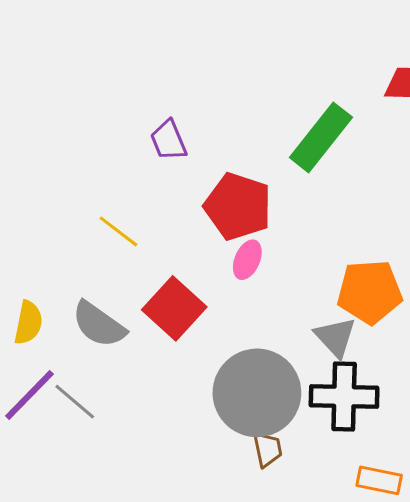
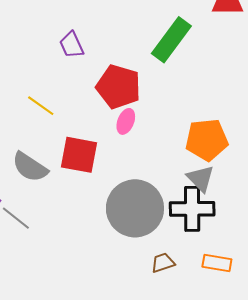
red square: (174, 308) -> (79, 155), turned -30
gray triangle: (335, 337) -> (201, 178), moved
brown trapezoid: (267, 449) -> (163, 263), moved, turned -95

